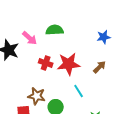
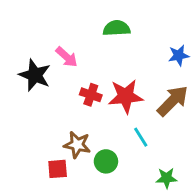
green semicircle: (55, 30) -> (117, 28), moved
brown arrow: (100, 67) -> (173, 101), size x1.6

